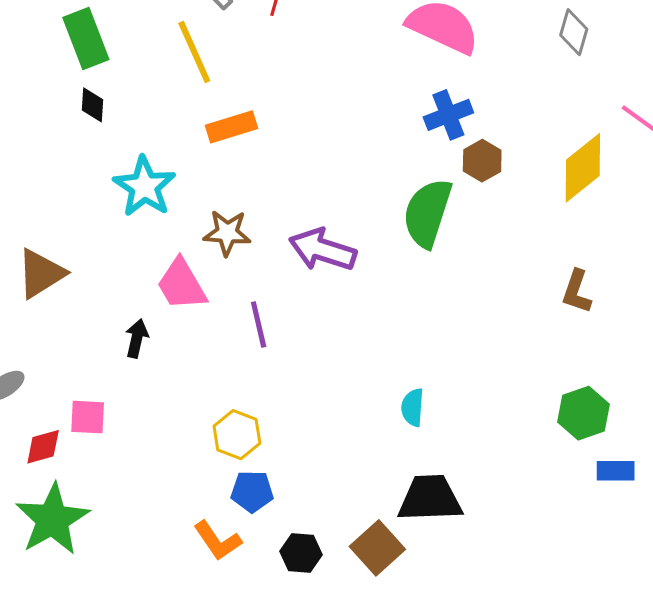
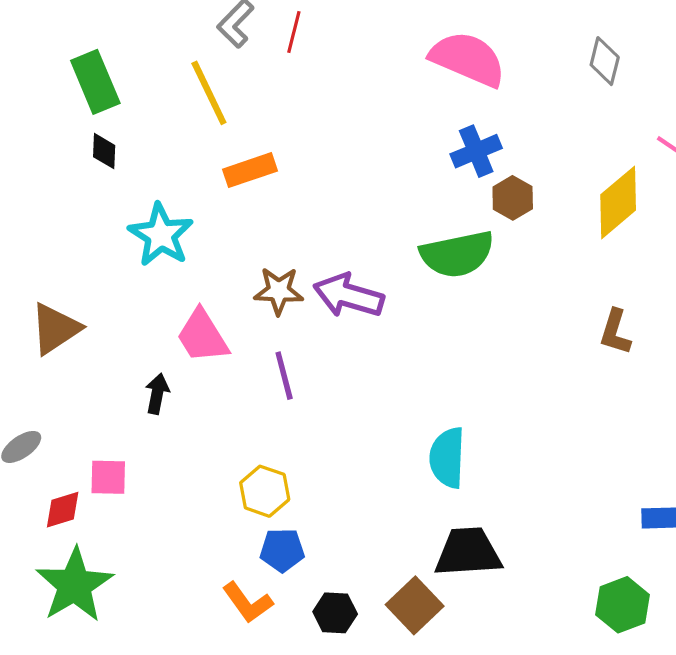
green semicircle: (427, 213) -> (457, 254), turned -118
brown star: (227, 233) -> (279, 291), moved
cyan semicircle: (413, 407) -> (447, 458), size x1.5
green hexagon: (583, 413) -> (623, 605), moved

